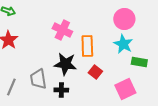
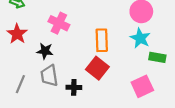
pink cross: (62, 30) -> (59, 23), moved
black star: (65, 64) -> (45, 51), moved, size x0.7
red square: (95, 72) -> (97, 68), moved, size x1.5

